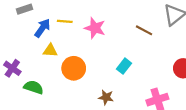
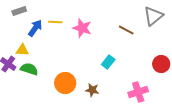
yellow triangle: (50, 50) -> (22, 50), moved
orange circle: (74, 68) -> (65, 83), moved
green semicircle: (33, 87) -> (29, 69), moved

